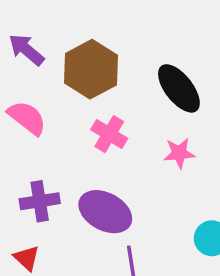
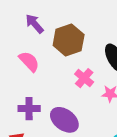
pink cross: (109, 134) -> (84, 78), moved

